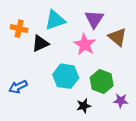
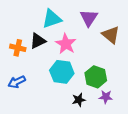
orange cross: (19, 29) -> (18, 48), moved
pink star: (85, 44) -> (66, 44), moved
purple star: (121, 101) -> (106, 97), moved

